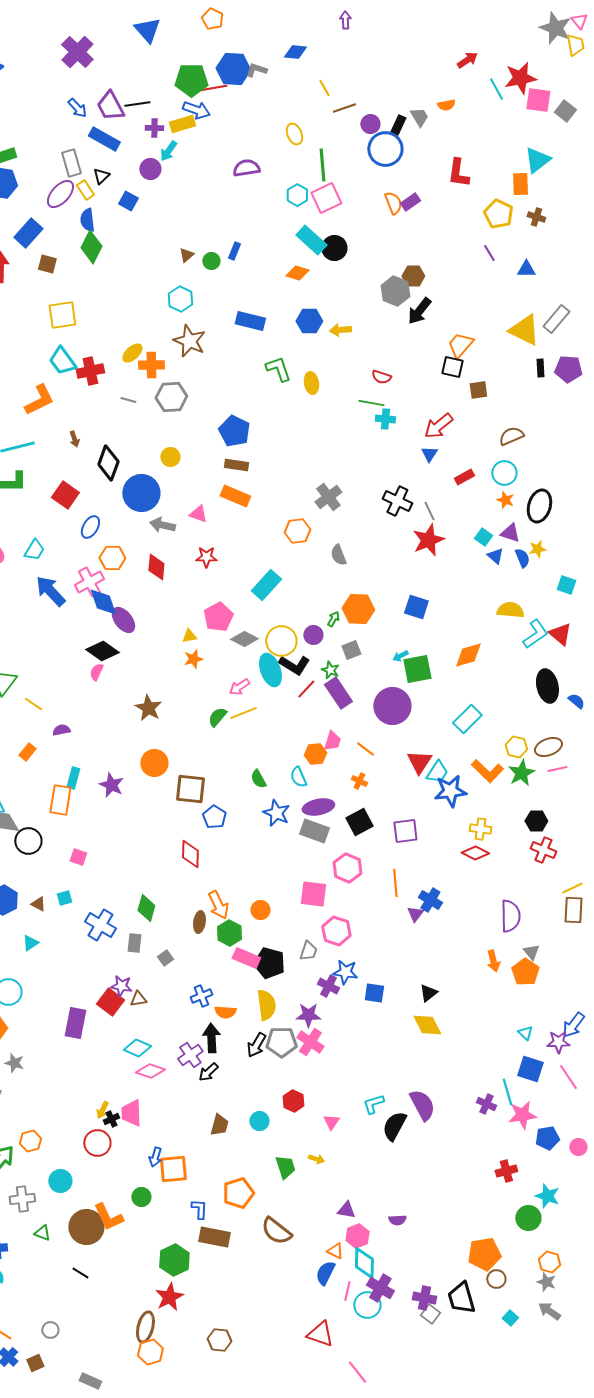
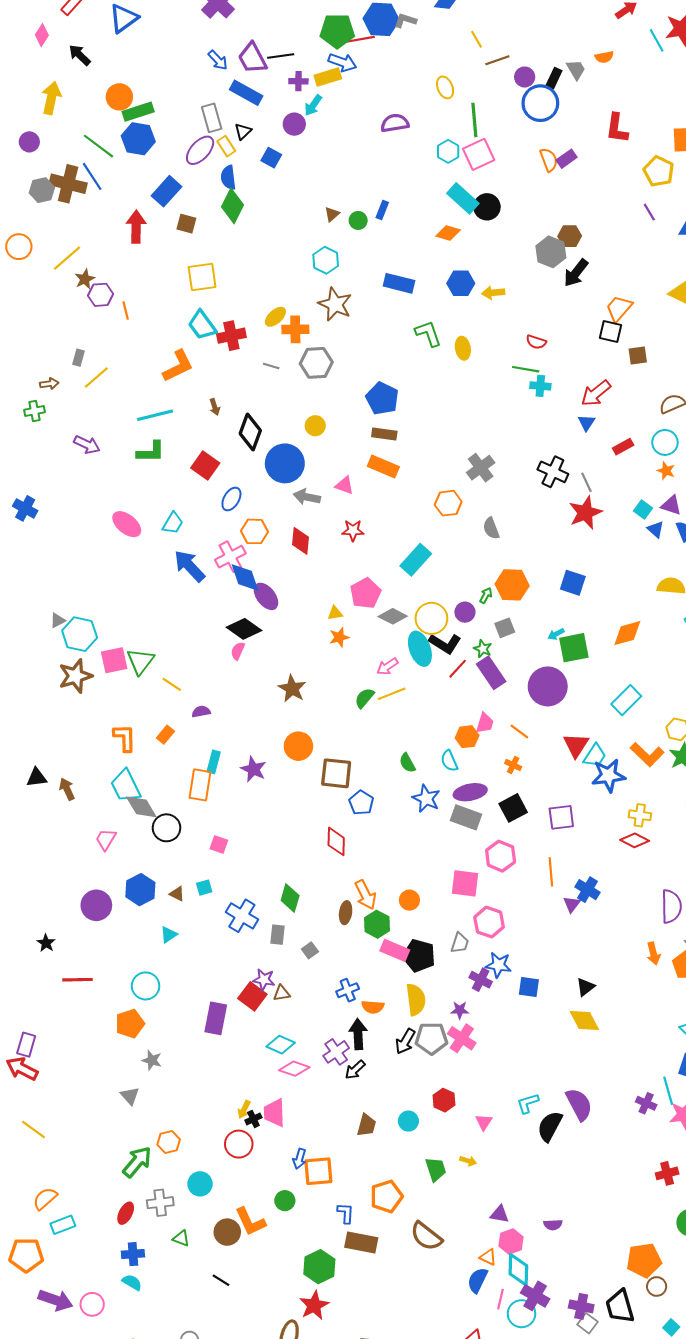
purple star: (308, 1015) -> (460, 1010), size x0.7
brown circle: (86, 1227) -> (227, 1232), size x0.7

